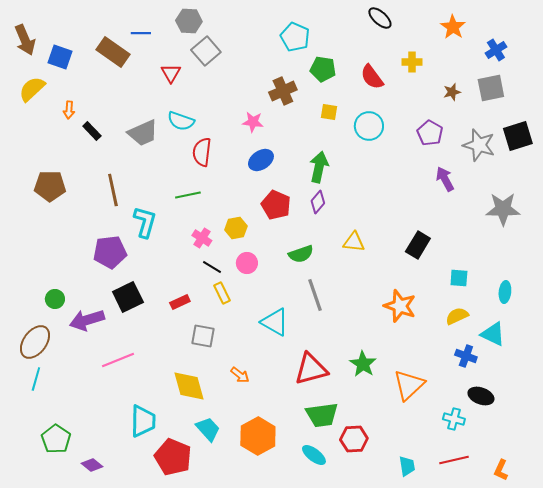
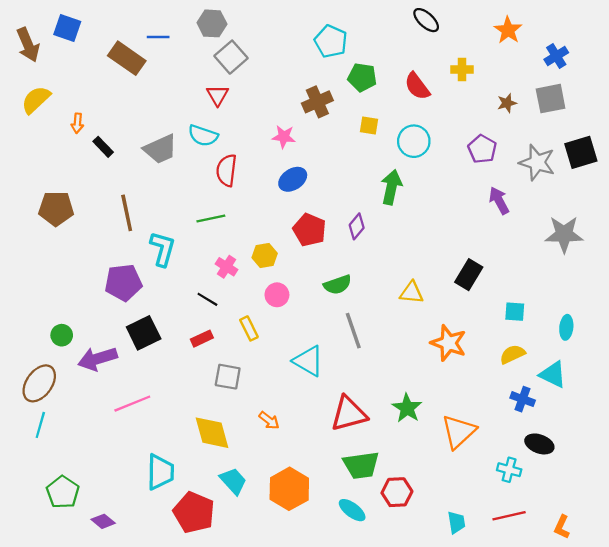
blue square: (60, 57) -> (67, 28), moved
red triangle: (171, 73) -> (218, 95), moved
green arrow: (319, 167) -> (391, 187), moved
yellow triangle: (354, 242) -> (412, 293), moved
black line: (212, 267) -> (207, 299), moved

